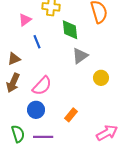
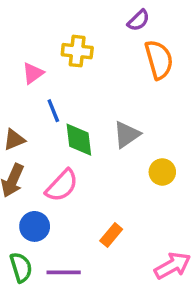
green diamond: (70, 30) -> (79, 140), moved
blue circle: (36, 110) -> (35, 226), moved

